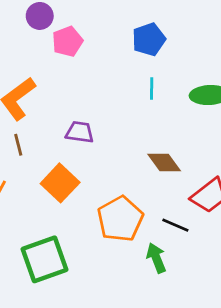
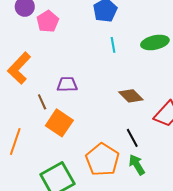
brown line: (18, 145) -> (42, 102), moved
orange pentagon: (120, 219) -> (102, 160), moved
black line: (175, 225) -> (132, 138), moved, turned 48

